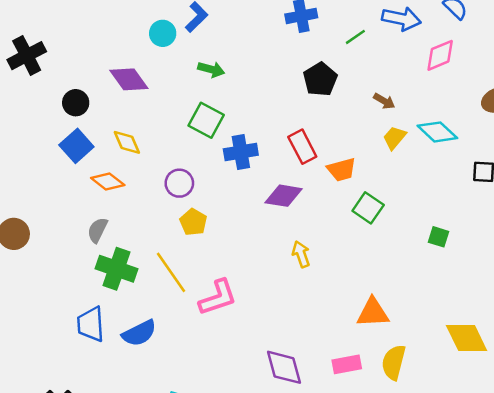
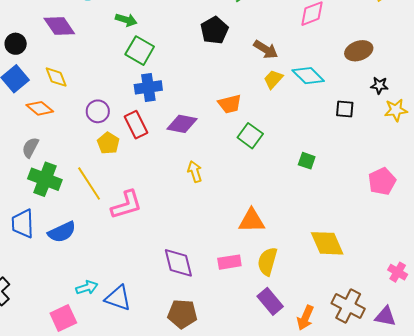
brown arrow: (384, 101) -> (266, 49), size x1.4
green square: (206, 120) -> (140, 51), moved
red rectangle: (302, 147) -> (136, 125), moved

